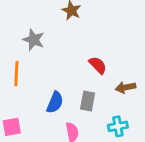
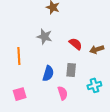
gray star: (34, 40) -> (44, 37), moved
brown arrow: (126, 87) -> (97, 49), moved

